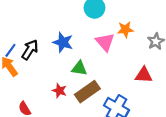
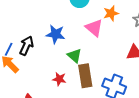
green triangle: (79, 68) -> (74, 56), turned 42
brown rectangle: (87, 92) -> (85, 76), turned -55

